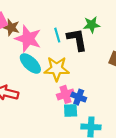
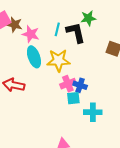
cyan line: (57, 35) -> (57, 29), turned 32
pink star: (28, 39) -> (31, 34), size x0.7
cyan ellipse: (30, 63) -> (34, 57), turned 30

